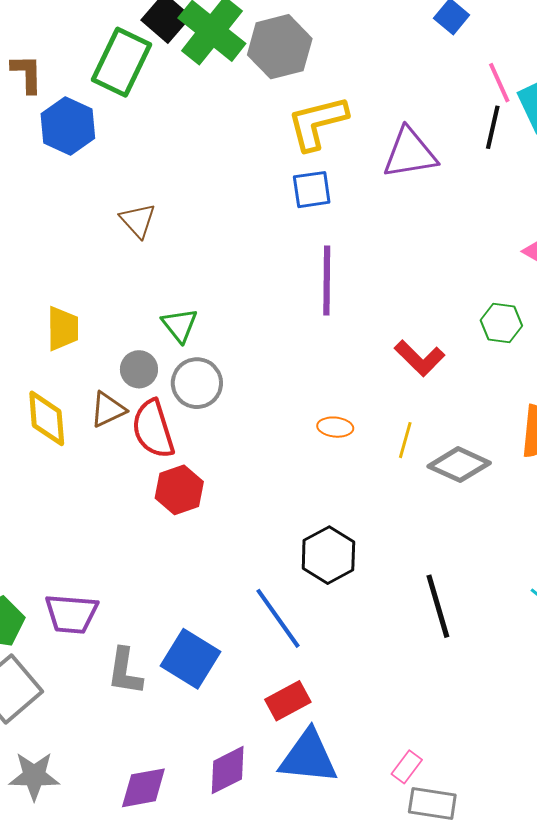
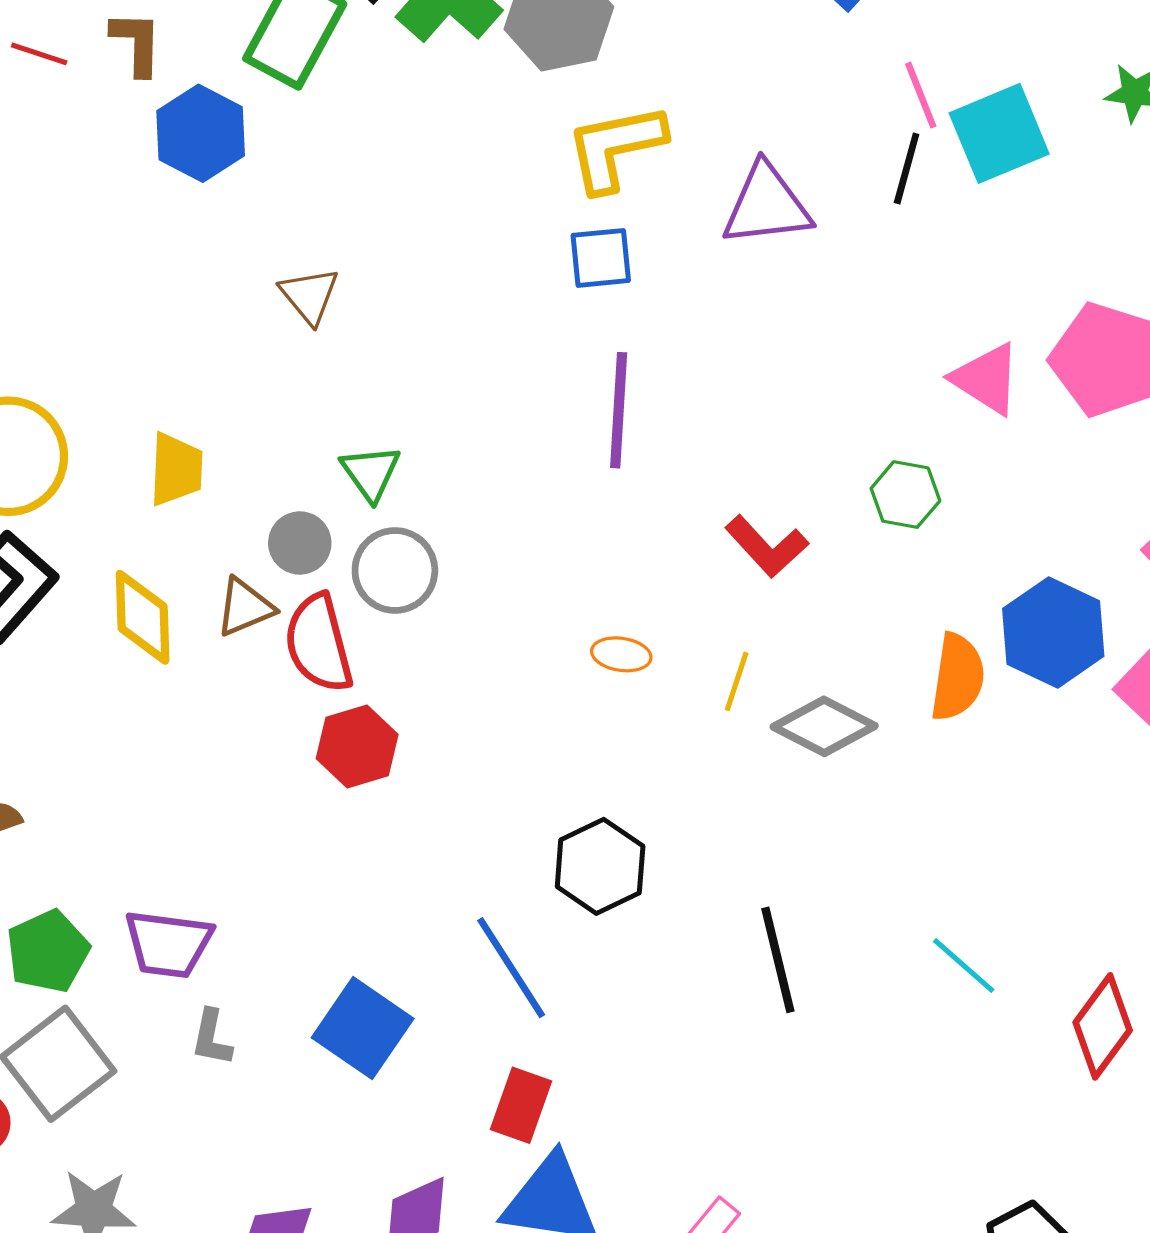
gray L-shape: (125, 671) -> (212, 1038), moved, size x0.7
red rectangle: (288, 701) -> (521, 1105), turned -45

